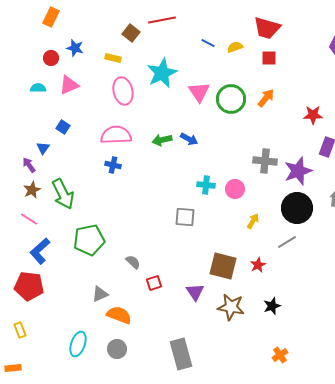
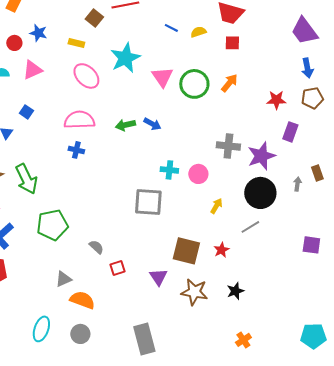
pink ellipse: (123, 91) -> (86, 76), turned -32
gray square: (185, 217) -> (148, 202), size x1.4

